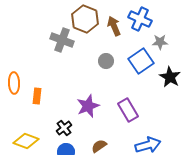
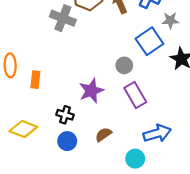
gray circle: (106, 61) -> (124, 65), moved
black cross: (64, 128) -> (65, 115), turned -35

